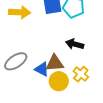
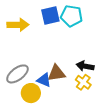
black arrow: (75, 44) -> (85, 66), moved
yellow circle: (59, 81) -> (31, 93), moved

